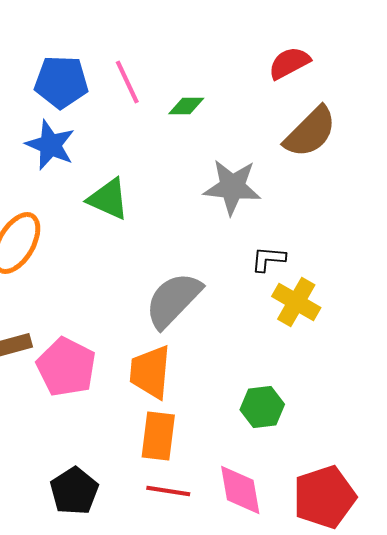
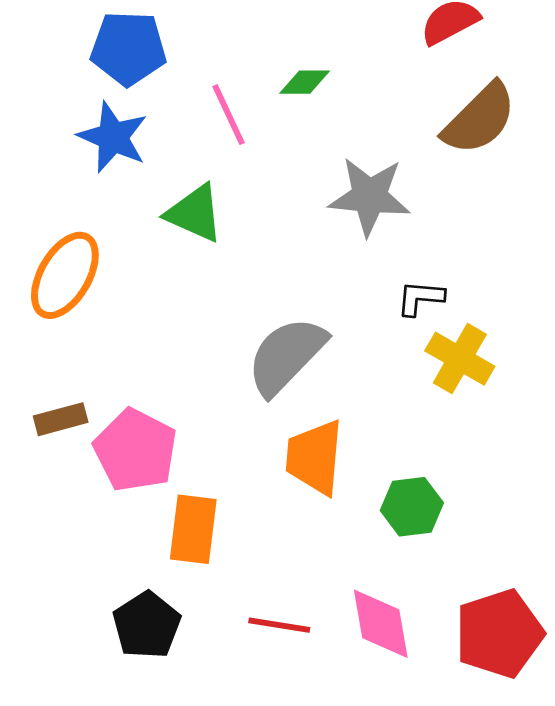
pink line: (127, 82) -> (228, 115), moved
orange trapezoid: (150, 372) -> (315, 457), moved
orange rectangle: (158, 436) -> (193, 529), moved

